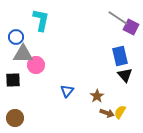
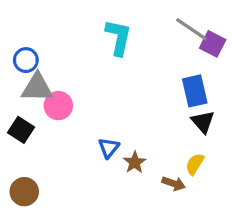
cyan L-shape: (41, 20) -> (118, 37), moved
black square: (13, 80) -> (21, 130), turned 35
brown star: (97, 96) -> (135, 162), moved
yellow semicircle: (120, 112) -> (195, 164), moved

